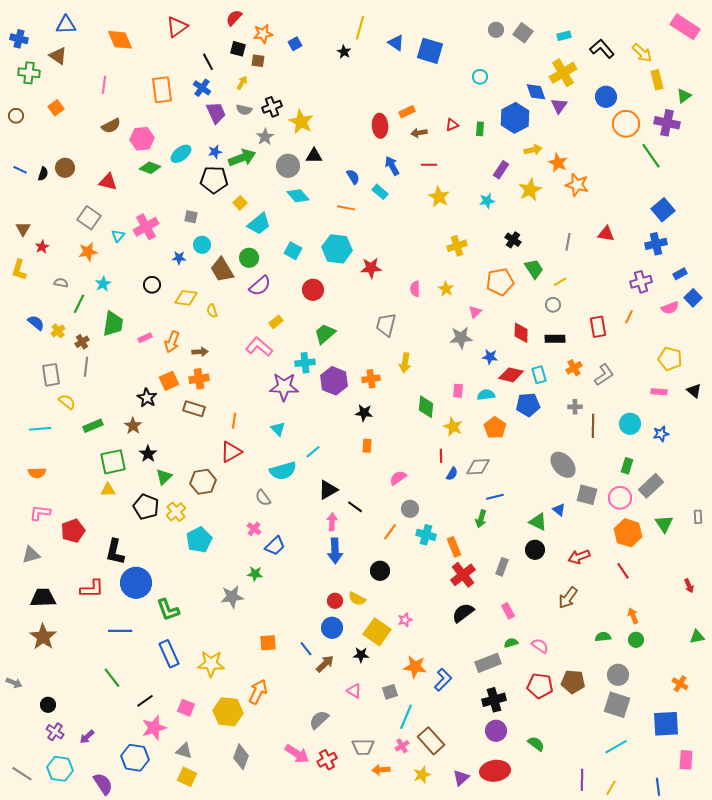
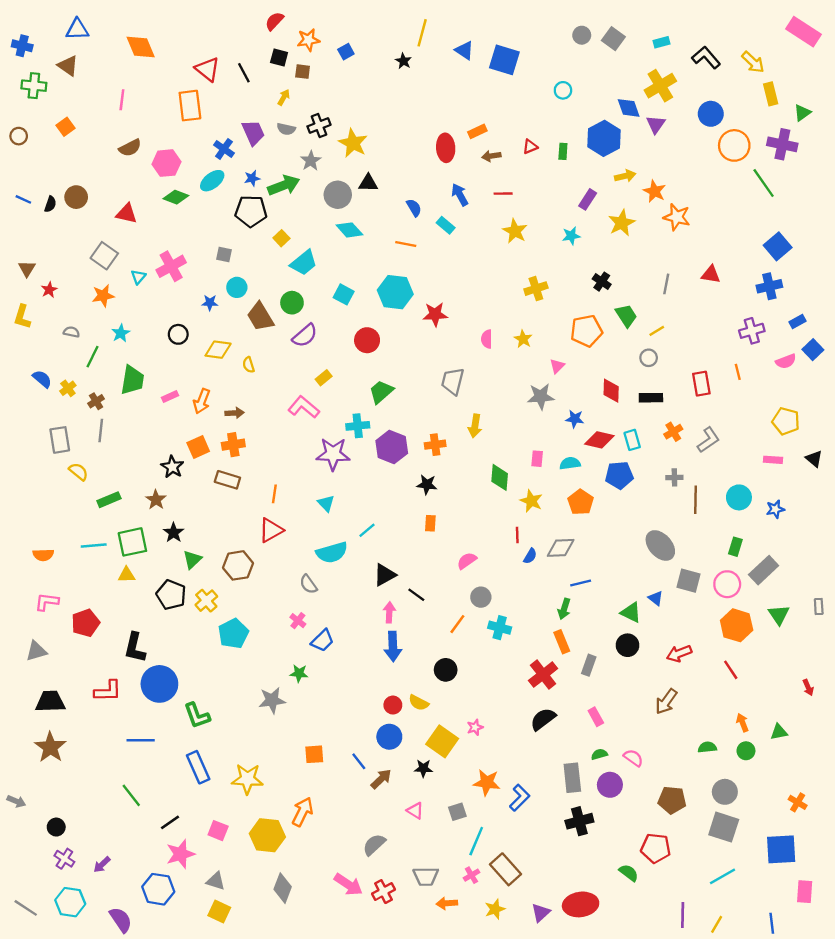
red triangle: (177, 27) -> (208, 69), moved, turned -45
blue cross: (202, 88) -> (224, 149), moved
orange line: (629, 317) -> (738, 372), turned -40
cyan line: (40, 429) -> (94, 545), moved
orange rectangle: (454, 547) -> (562, 642), moved
green triangle: (697, 637) -> (779, 732), moved
gray rectangle: (488, 663) -> (572, 778), turned -75
red pentagon: (540, 686) -> (656, 848), moved
purple circle: (496, 731) -> (610, 785), moved

